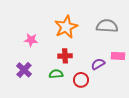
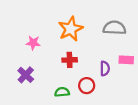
purple semicircle: (98, 64) -> (105, 68), turned 120
green semicircle: (56, 74) -> (62, 92), moved

